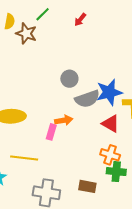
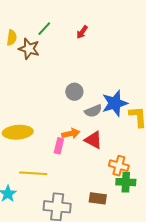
gray semicircle: (87, 99) -> (93, 111), size x0.7
red triangle: (111, 124) -> (93, 140), moved

